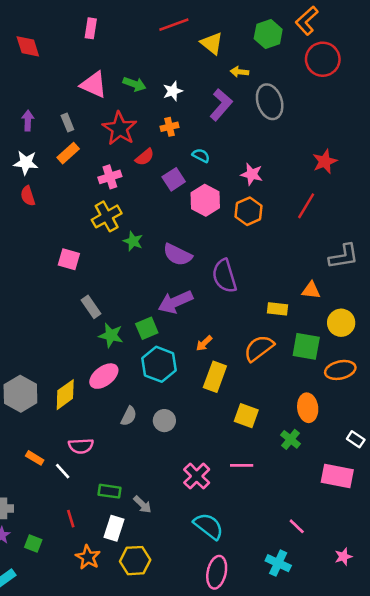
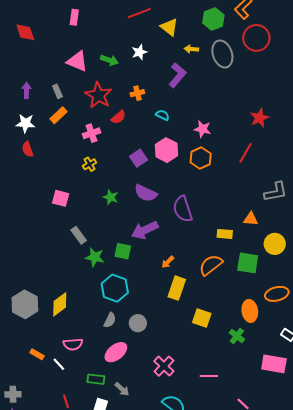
white star: (173, 91) -> (139, 52), moved
gray ellipse: (270, 102) -> (222, 54), moved
purple square: (174, 179) -> (139, 158), moved
yellow cross: (107, 216) -> (90, 164), size x0.6
green star: (133, 241) -> (111, 197), moved
green square: (147, 328) -> (123, 251), turned 36
cyan hexagon: (159, 364) -> (115, 288), moved
orange ellipse: (340, 370) -> (277, 294), moved
pink ellipse: (104, 376) -> (116, 352), moved
pink line: (242, 465) -> (209, 376), moved

